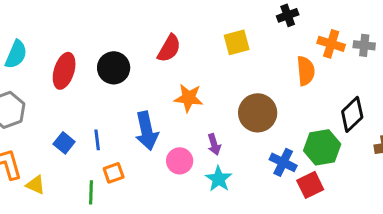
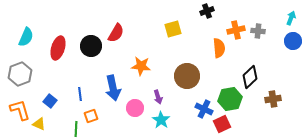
orange cross: (331, 44) -> (236, 30), turned -30
red semicircle: (169, 48) -> (116, 33), moved
blue square: (64, 143) -> (50, 101), moved

